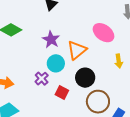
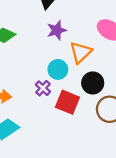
purple star: (51, 40) -> (57, 30), moved, turned 30
red square: (62, 93) -> (67, 102), size x1.5

